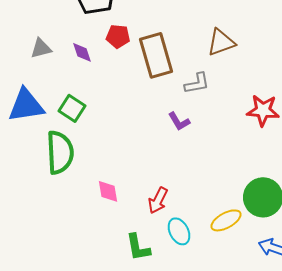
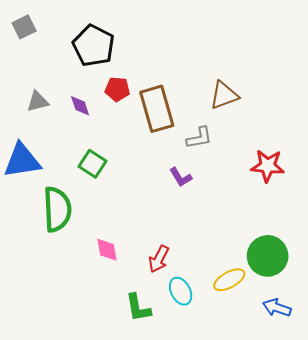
green square: (72, 108) -> (92, 164), moved

